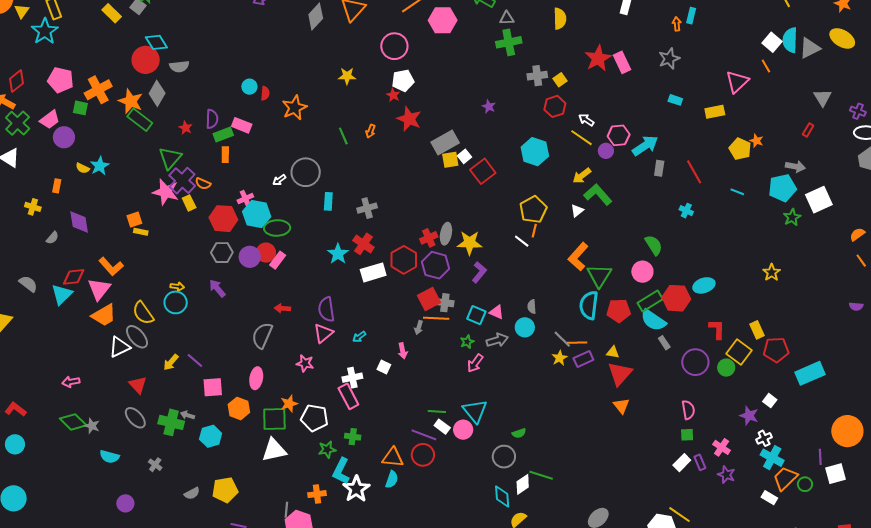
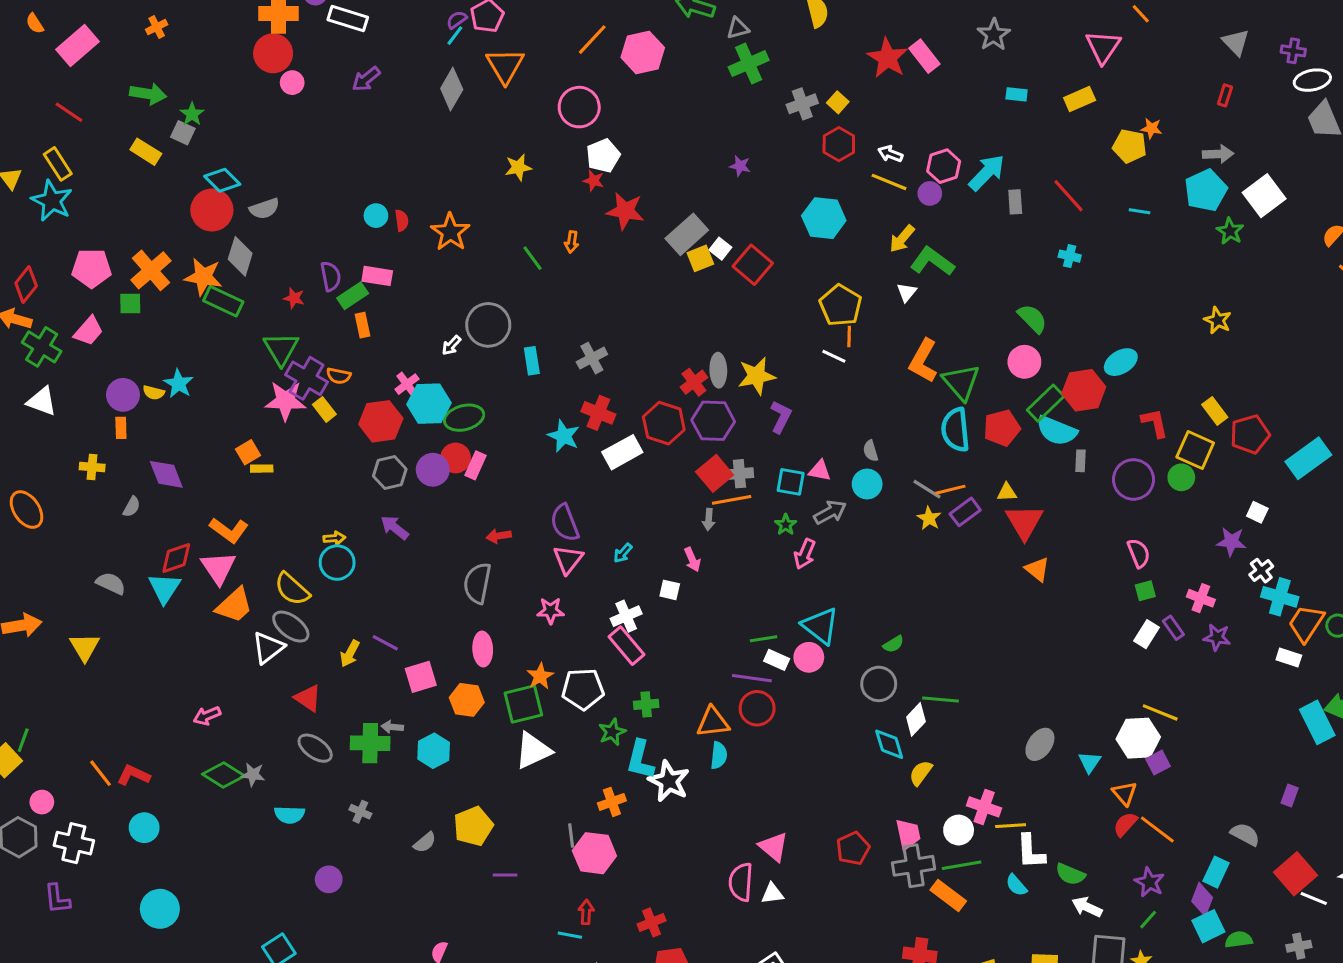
purple circle: (64, 137) -> (123, 395), moved
gray rectangle: (664, 343) -> (1081, 461), turned 48

